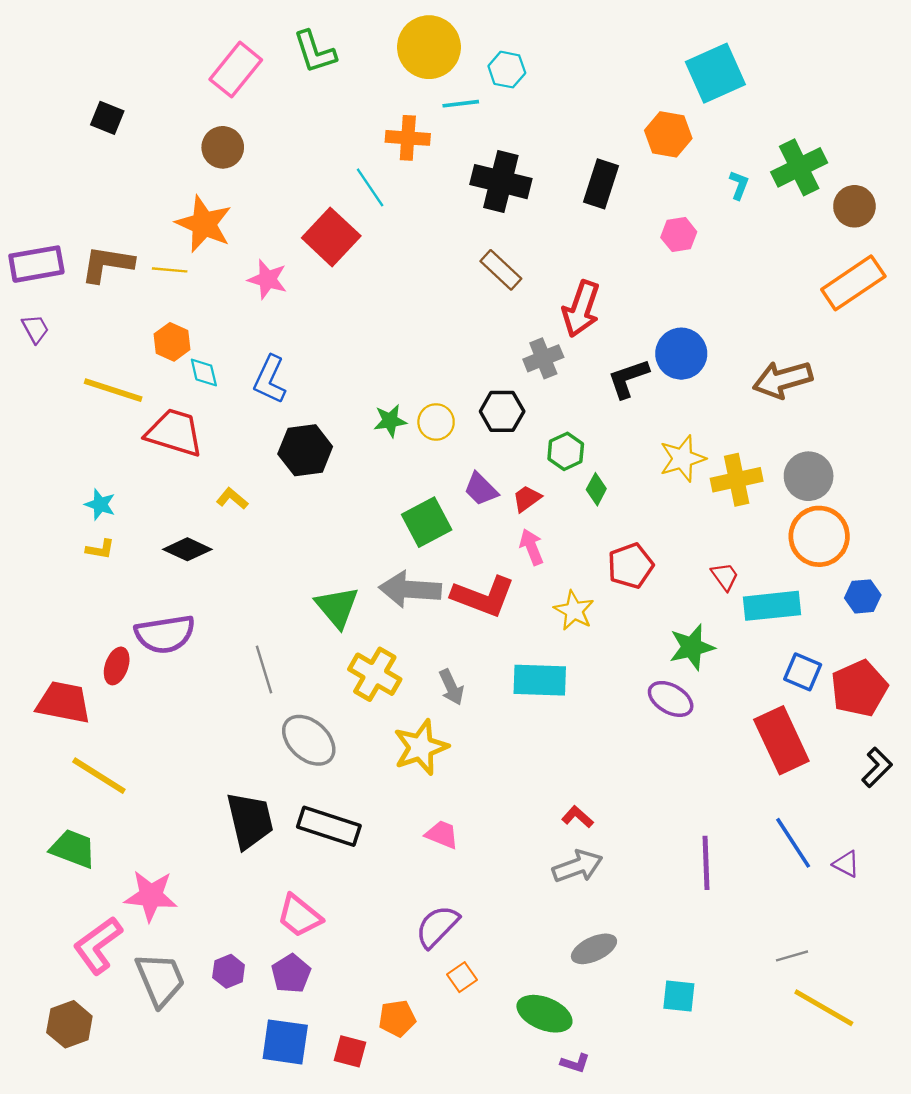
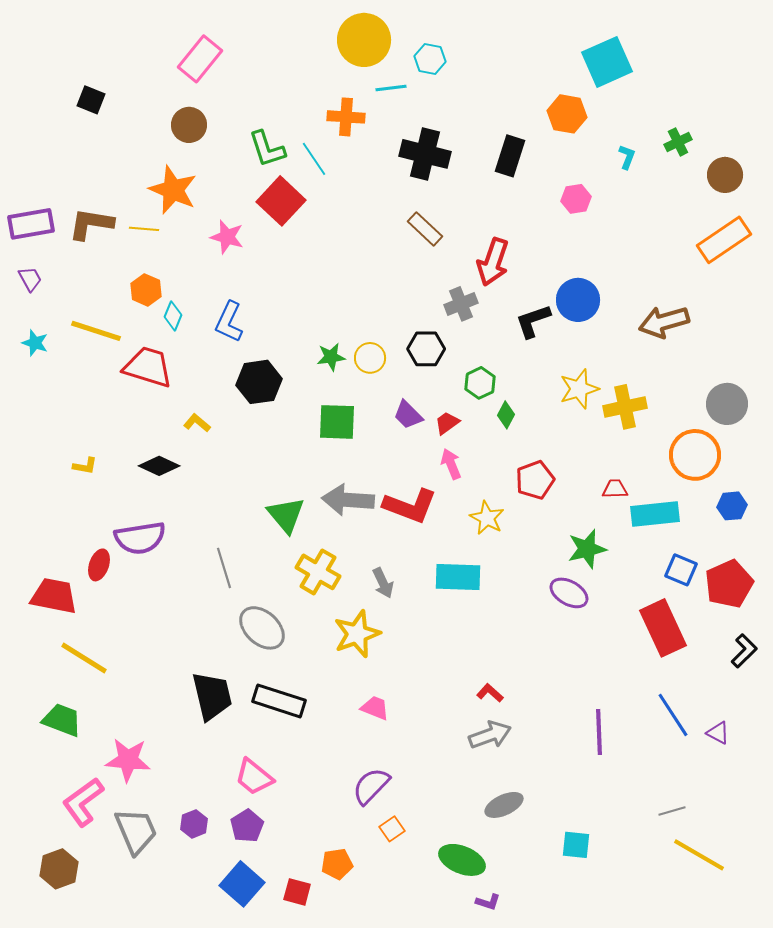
green L-shape: (315, 52) -> (267, 149), moved
green cross: (799, 167) -> (678, 142), size x0.6
cyan diamond: (204, 372) -> (173, 316), turned 36
gray circle: (809, 476) -> (727, 404), moved
cyan star: (100, 504) -> (35, 343), moved
green square: (427, 522) -> (337, 422), moved, turned 30
red trapezoid: (725, 576) -> (615, 489), turned -56
blue square: (285, 1042) -> (242, 884), turned 33

